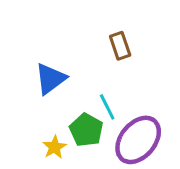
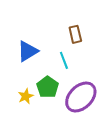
cyan line: (107, 107) -> (64, 60), moved

